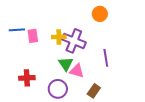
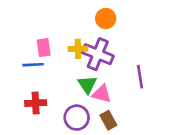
orange circle: (100, 14) -> (106, 18), moved
blue line: (17, 30) -> (33, 65), moved
brown rectangle: (94, 91) -> (108, 120), moved, turned -64

